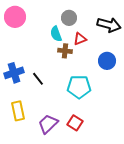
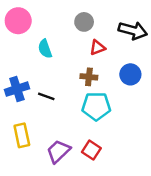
cyan semicircle: (56, 34) -> (45, 49), moved
brown cross: (65, 51) -> (89, 77), moved
black line: (38, 79) -> (46, 96), turned -32

